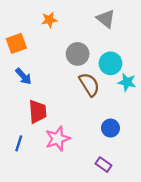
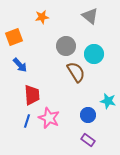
cyan star: (127, 82) -> (108, 101), moved
blue circle: (110, 128) -> (88, 115), moved
pink star: (58, 139) -> (49, 118), turned -30
blue line: (19, 143) -> (27, 121), moved

